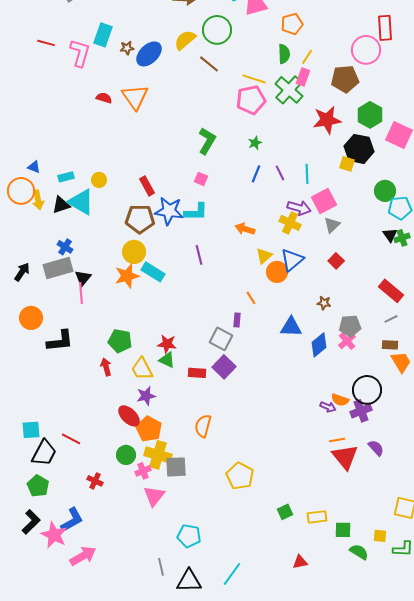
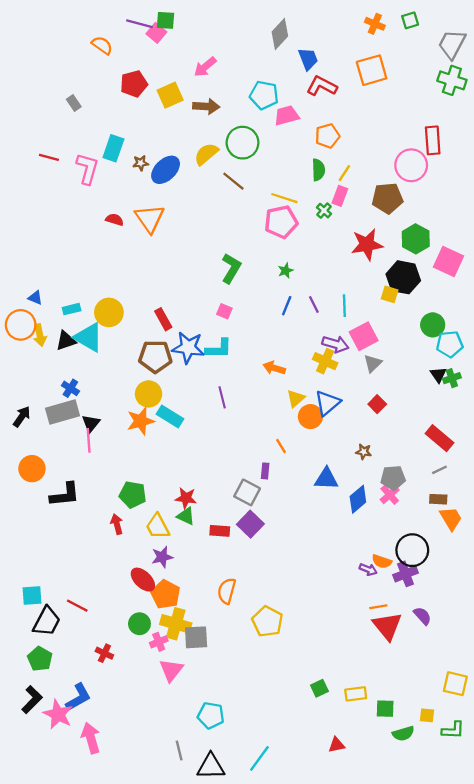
green cross: (289, 90) -> (324, 211), size x0.5
yellow circle: (99, 180) -> (109, 312), size x1.6
yellow pentagon: (240, 476) -> (267, 621), moved
green semicircle: (359, 552) -> (403, 734), turned 132
pink arrow: (83, 556) -> (91, 738), turned -76

